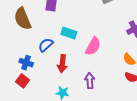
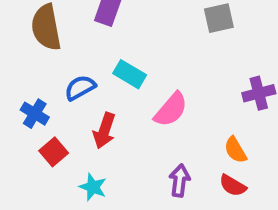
red square: (22, 81) -> (54, 152), moved
purple arrow: (90, 81) -> (180, 180), moved

